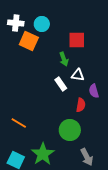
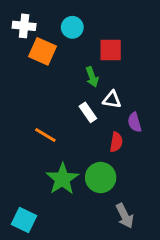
cyan circle: (42, 24) -> (72, 27), moved
orange line: (19, 123) -> (45, 135), moved
green star: (43, 154) -> (62, 179), moved

